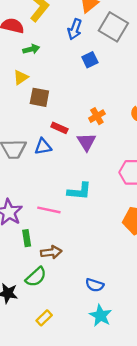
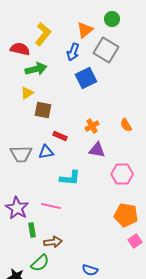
green arrow: (31, 49) -> (36, 69), size x1.5
blue square: (90, 60) -> (86, 78), size x1.5
purple triangle: (86, 142) -> (97, 150), moved, turned -48
cyan L-shape: (79, 191) -> (70, 178), moved

